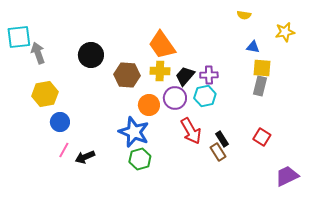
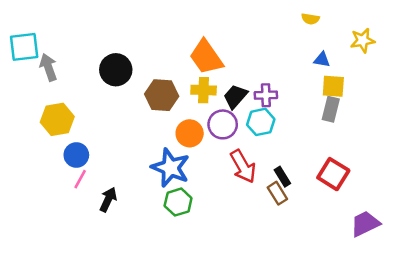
red square: (262, 137) -> (333, 174), size x1.4
pink line: (64, 150) -> (80, 179), moved
black arrow: (85, 157) -> (108, 200), turned 138

